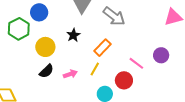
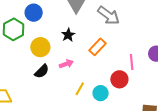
pink line: (136, 63) -> (132, 62), turned 49
yellow line: (95, 69) -> (80, 89), moved
pink arrow: (70, 74) -> (66, 64), moved

